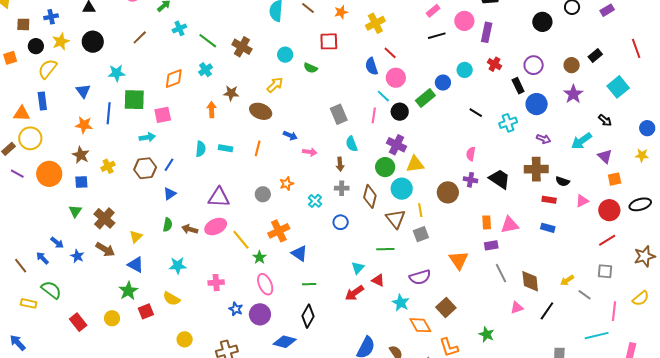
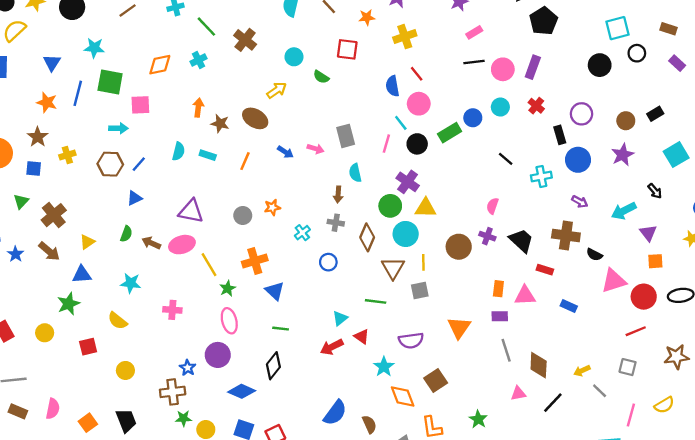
purple rectangle: (607, 10) -> (677, 63), turned 64
pink circle: (464, 21) -> (503, 69), moved
brown star: (231, 93) -> (220, 123), moved
pink arrow: (310, 152) -> (315, 149), moved
red rectangle: (549, 200) -> (545, 270), moved
pink triangle: (582, 201) -> (614, 281), size x1.6
blue triangle: (136, 265) -> (82, 275), turned -42
blue star: (236, 309) -> (188, 368), moved
red square: (146, 311) -> (88, 347), moved

